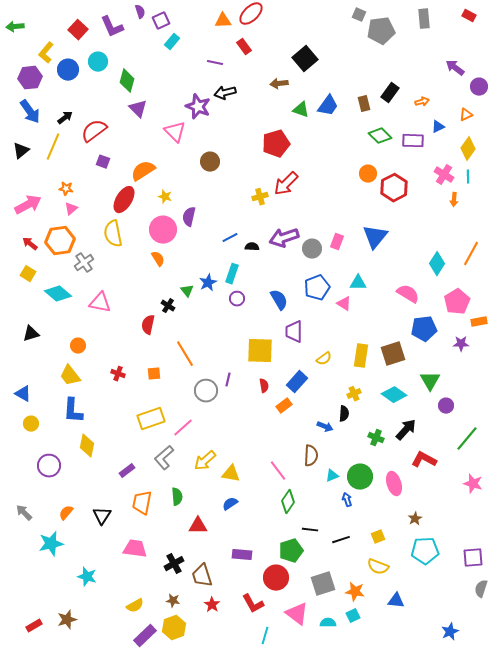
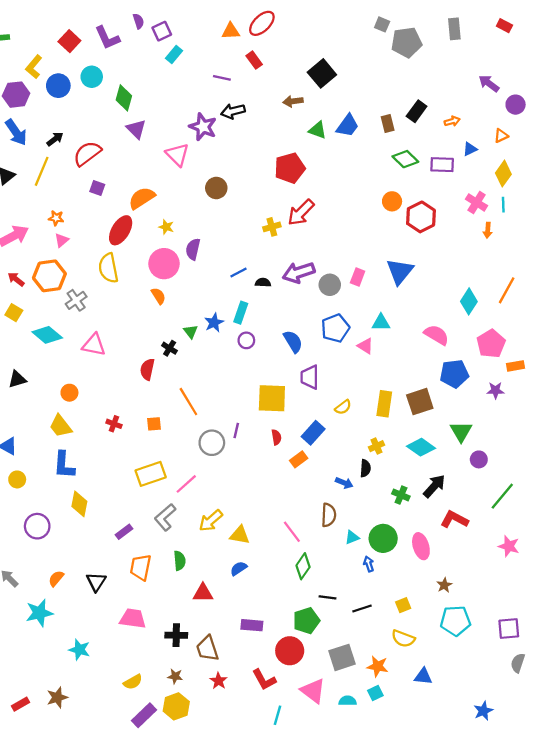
black cross: (174, 564) -> (176, 635), turned 30

